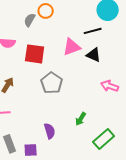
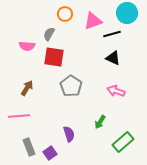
gray semicircle: (30, 20) -> (49, 34), moved
pink triangle: (72, 47) -> (93, 21), moved
pink arrow: (110, 86) -> (116, 91), moved
purple square: (31, 150) -> (50, 153), turned -32

